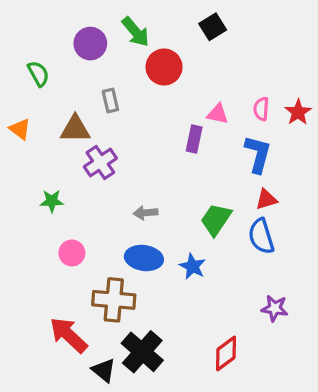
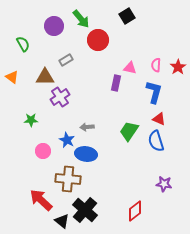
gray rectangle: (110, 101) -> (66, 60), turned 72
red triangle: (266, 199) -> (159, 119), turned 40
blue star: (193, 266) -> (67, 140), moved

